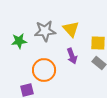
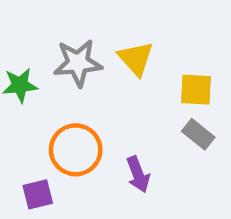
purple arrow: (72, 56) -> (138, 174), moved

